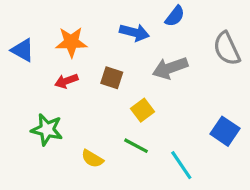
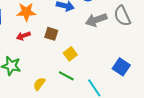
gray arrow: (170, 68) -> (96, 20), moved
yellow semicircle: (92, 159) -> (39, 84), turned 96

